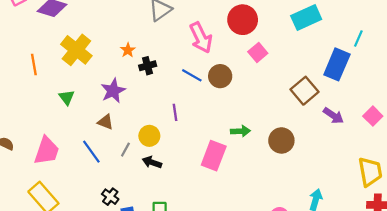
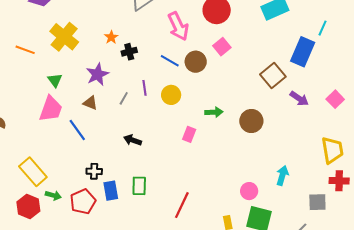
pink square: (258, 52) -> (222, 47), moved
orange line: (34, 65) -> (25, 50), turned -60
purple line: (175, 112) -> (145, 88), moved
yellow circle: (149, 136) -> (171, 95), moved
gray line: (125, 150) -> (124, 98), moved
pink trapezoid: (47, 151) -> (51, 109), moved
pink rectangle: (214, 156) -> (189, 134), size x0.6
black cross: (110, 197) -> (94, 171), turned -35

